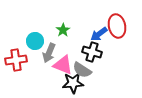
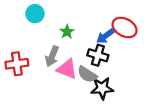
red ellipse: (117, 26) -> (125, 27), turned -50
cyan circle: (35, 41) -> (35, 14), moved
black star: (73, 83) -> (102, 88), moved

